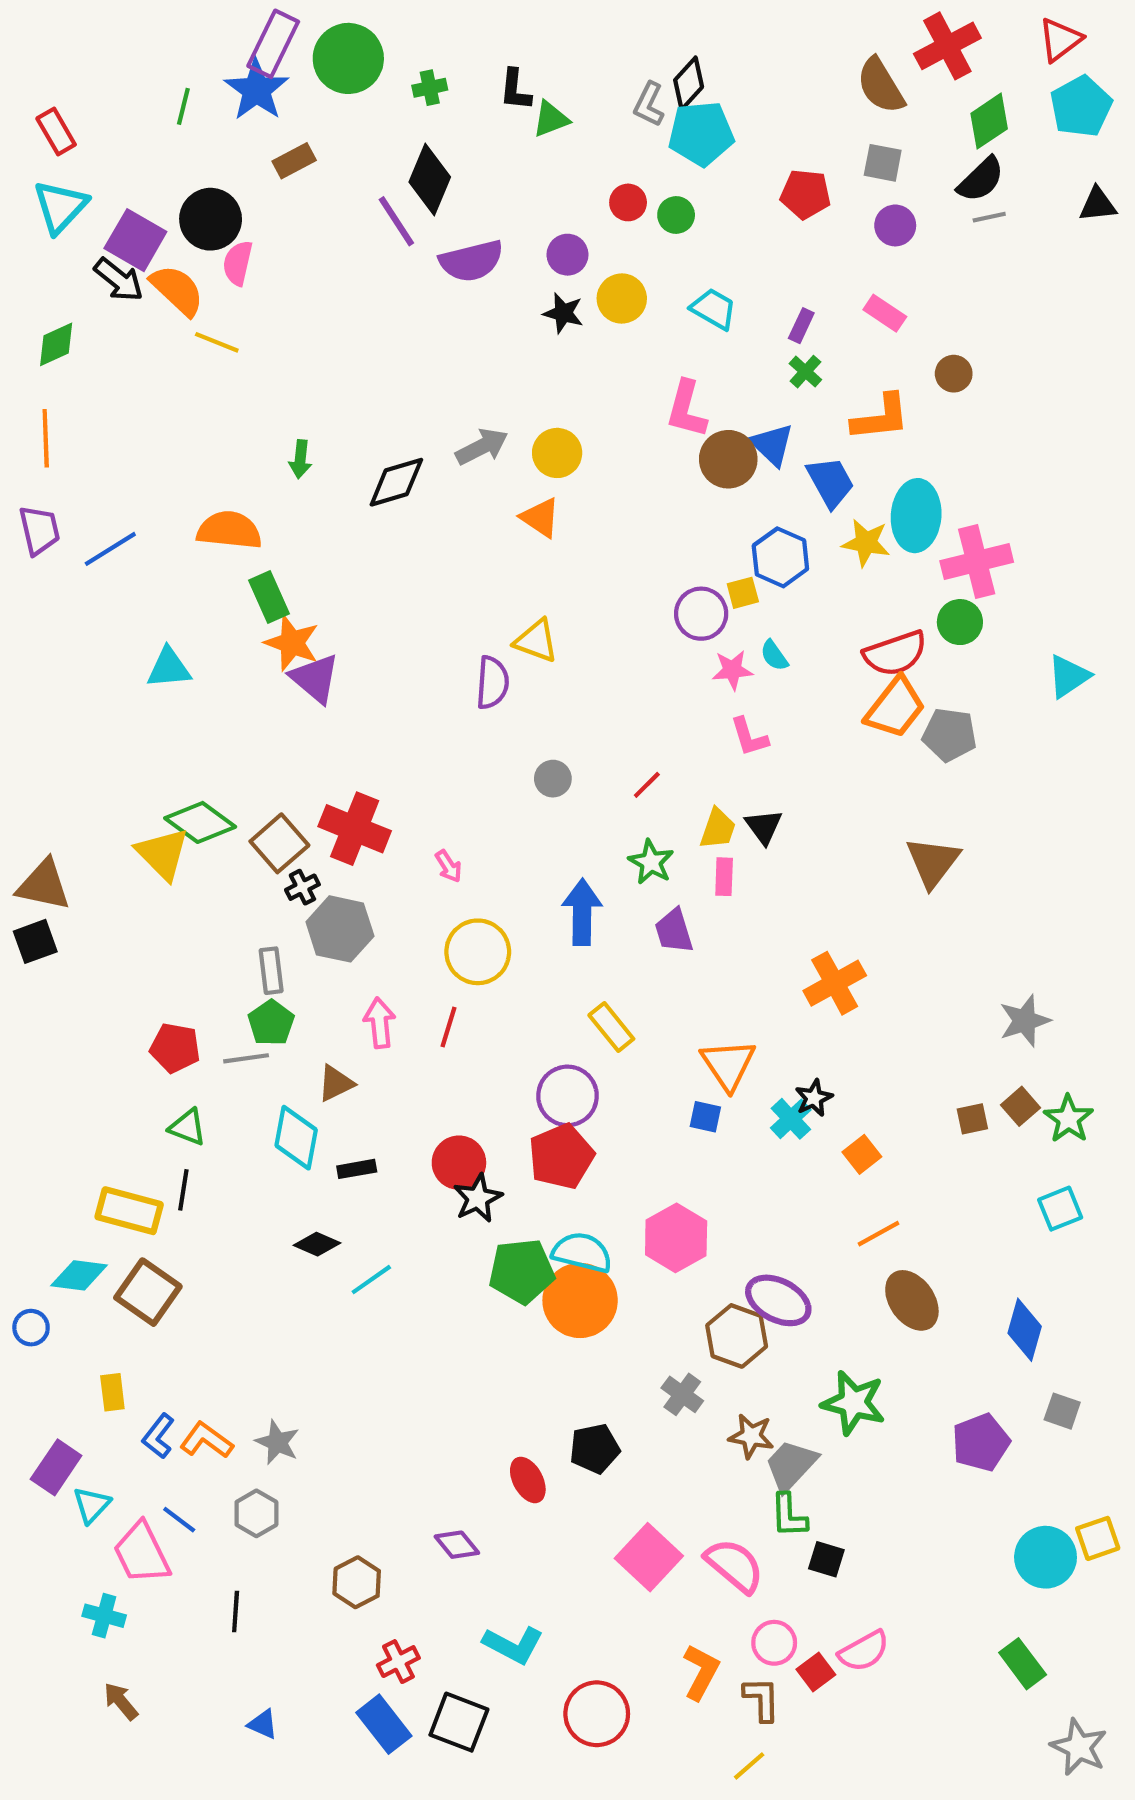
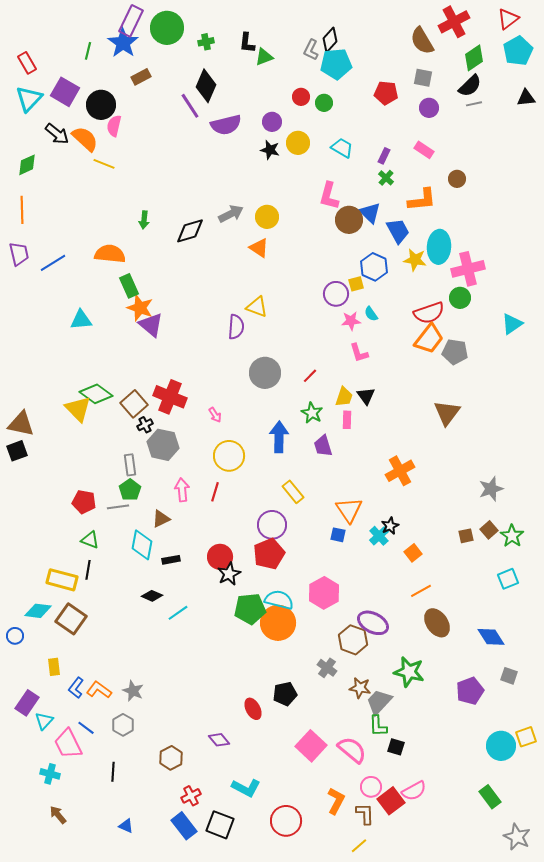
purple square: (135, 240) -> (65, 92), moved
gray circle: (553, 779) -> (265, 373), size x1.8
blue diamond: (1025, 1330) -> (491, 637), turned -48
red square: (816, 1672) -> (391, 801), size x1.5

